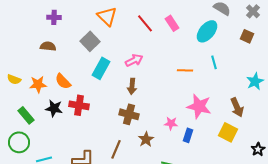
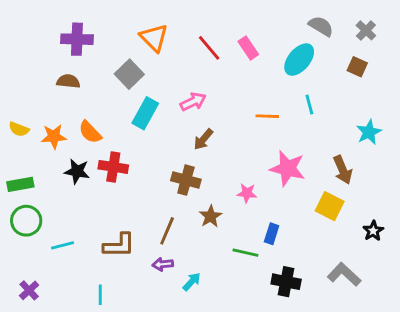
purple cross: (54, 17) -> (77, 39), size x1.5
brown arrow: (132, 86) -> (203, 139), moved, turned 35
green rectangle: (26, 115) -> (20, 184), moved, turned -60
blue rectangle: (188, 135) -> (272, 234), moved

